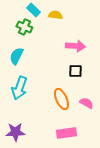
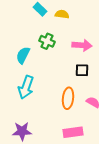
green cross: (24, 27) -> (47, 41), moved
orange ellipse: (61, 99) -> (68, 98), turned 30

